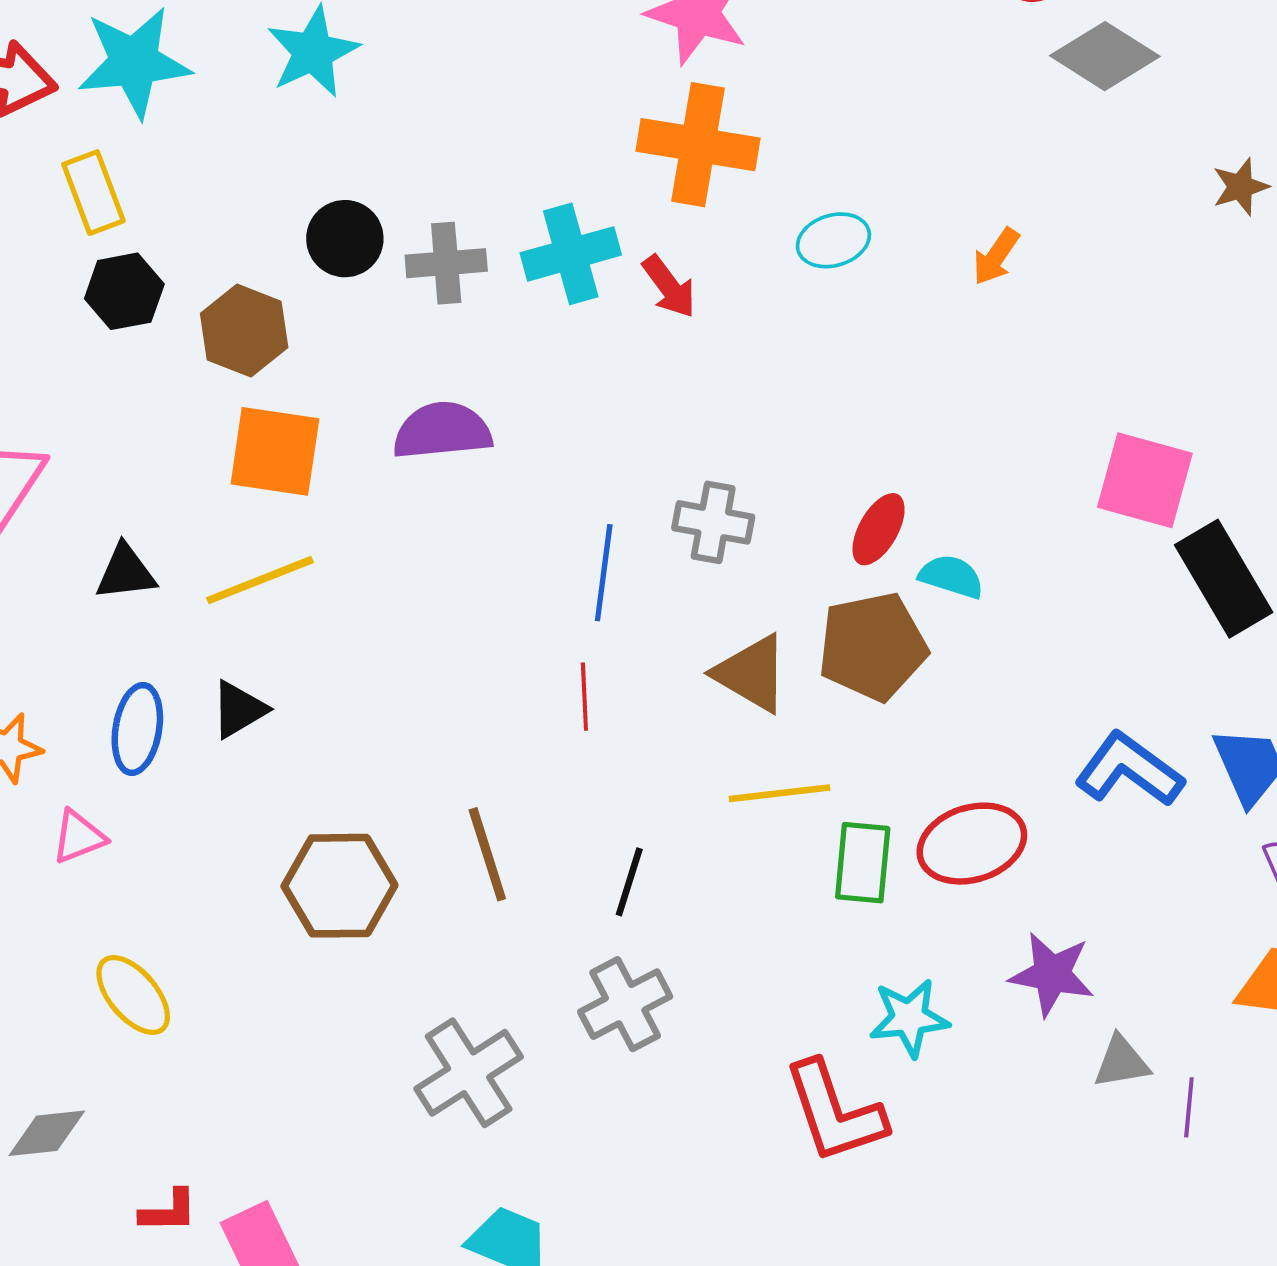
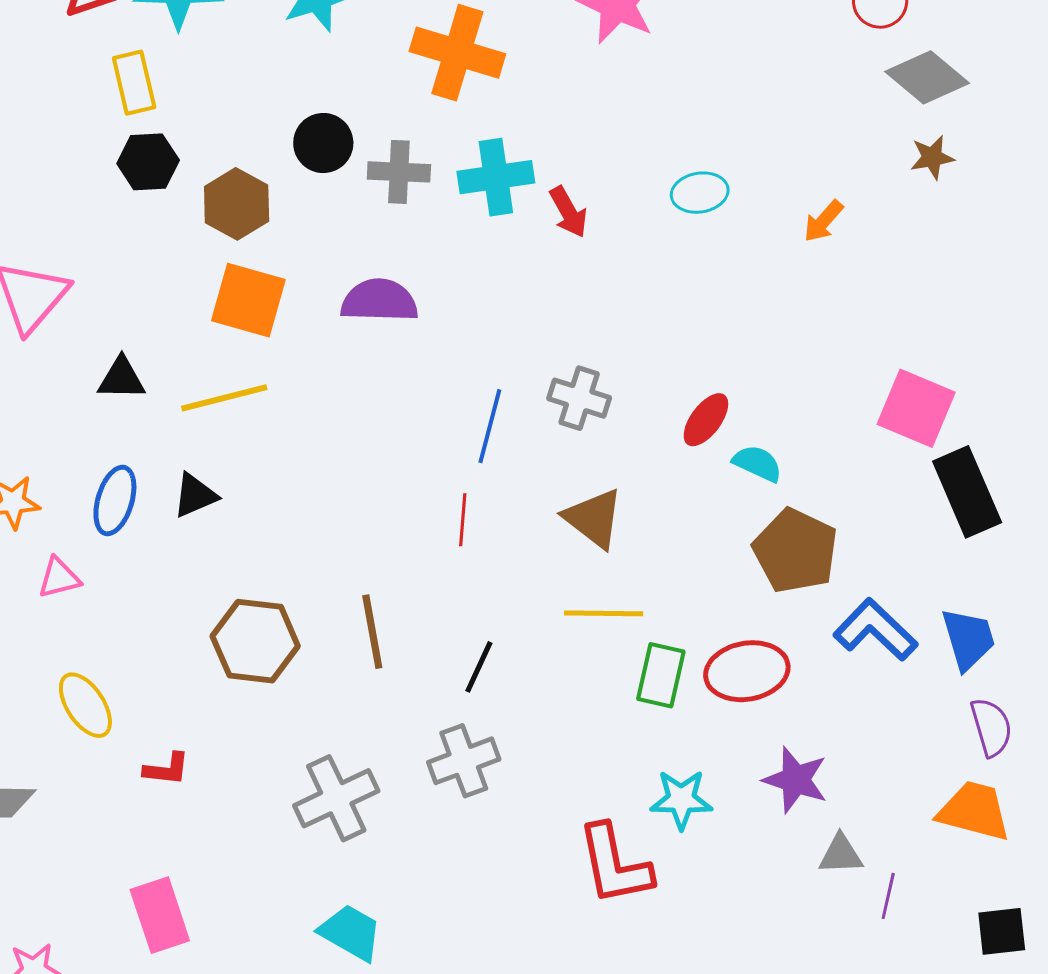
orange cross: (698, 145) -> (457, 53), moved
brown star: (1240, 187) -> (932, 157), moved
brown pentagon: (873, 646) -> (795, 551), moved, turned 30
red L-shape: (169, 1211) -> (167, 769), moved

